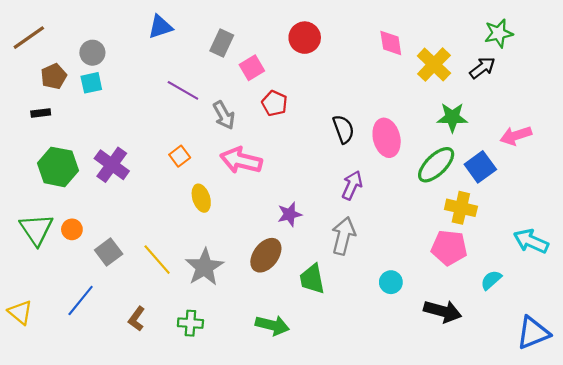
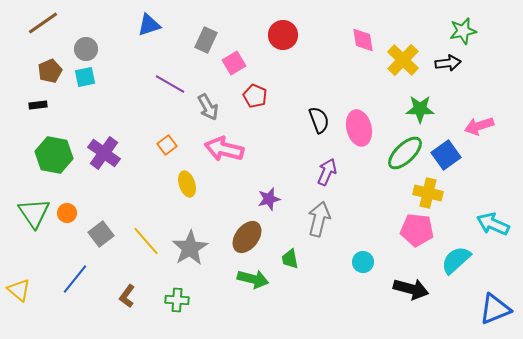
brown line: (29, 38) -> (43, 23), moved
black arrow: (482, 68) -> (448, 63), turned 30
green trapezoid: (312, 279) -> (290, 259), size x0.7
cyan semicircle: (491, 280) -> (456, 260), size x1.5
green arrow: (272, 325) -> (253, 279), moved

